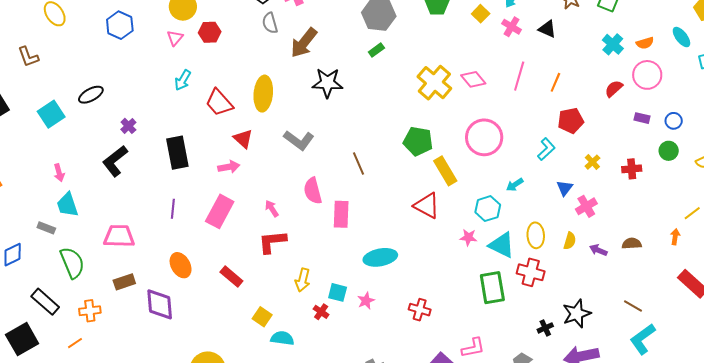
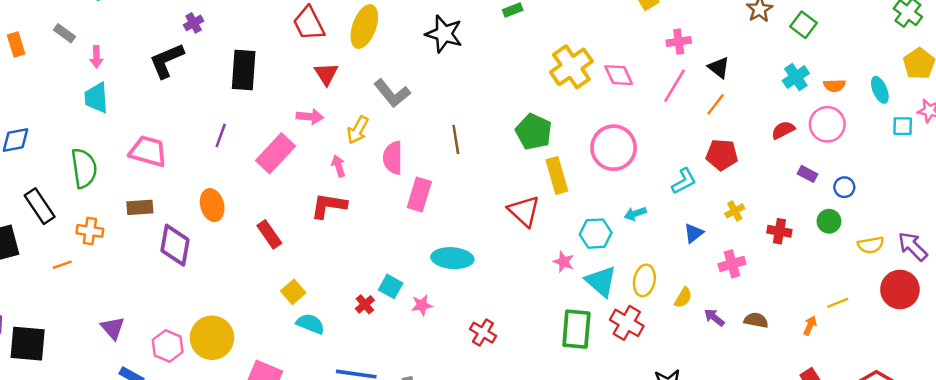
pink cross: (512, 27) -> (679, 42), moved, turned 36
black triangle: (547, 29) -> (719, 68), moved
pink arrow: (229, 167) -> (310, 117), moved
pink cross: (586, 206) -> (732, 264), moved
gray rectangle: (46, 228) -> (65, 33), moved
yellow arrow: (303, 280) -> (358, 130), moved

